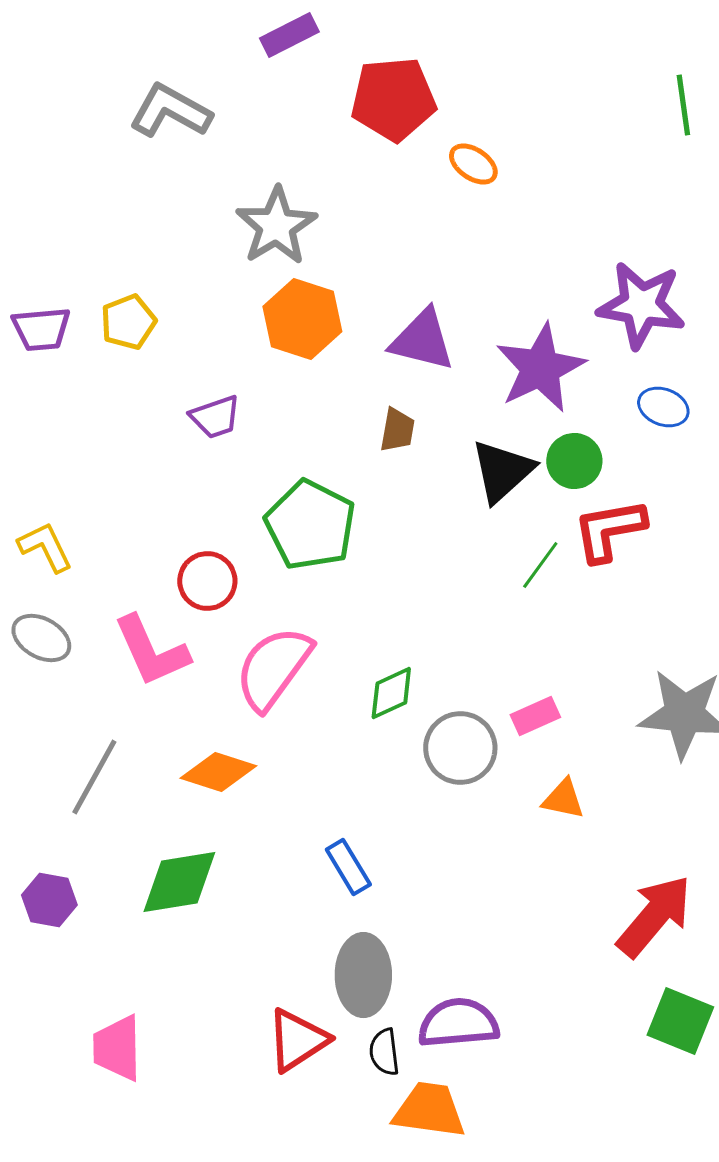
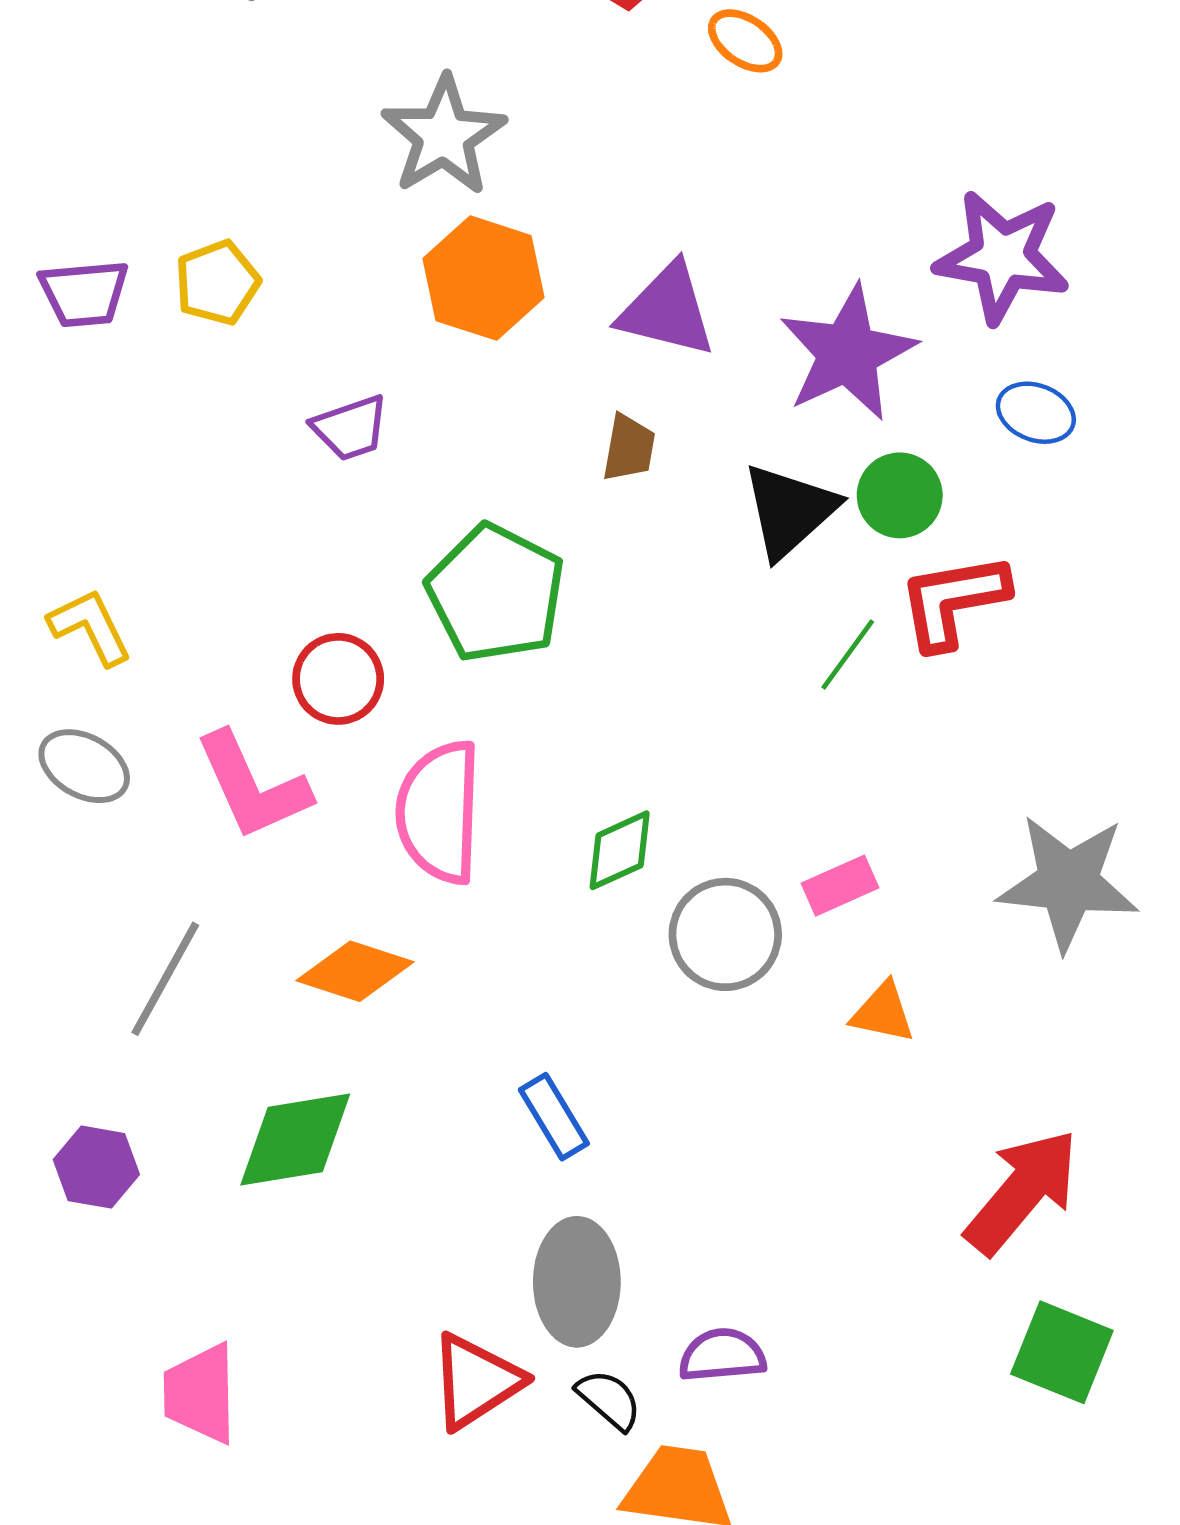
pink semicircle: (273, 668) -> (439, 812), turned -34
purple semicircle: (458, 1023) -> (722, 1355), size x0.7
black semicircle: (384, 1052) -> (609, 1400), turned 138

